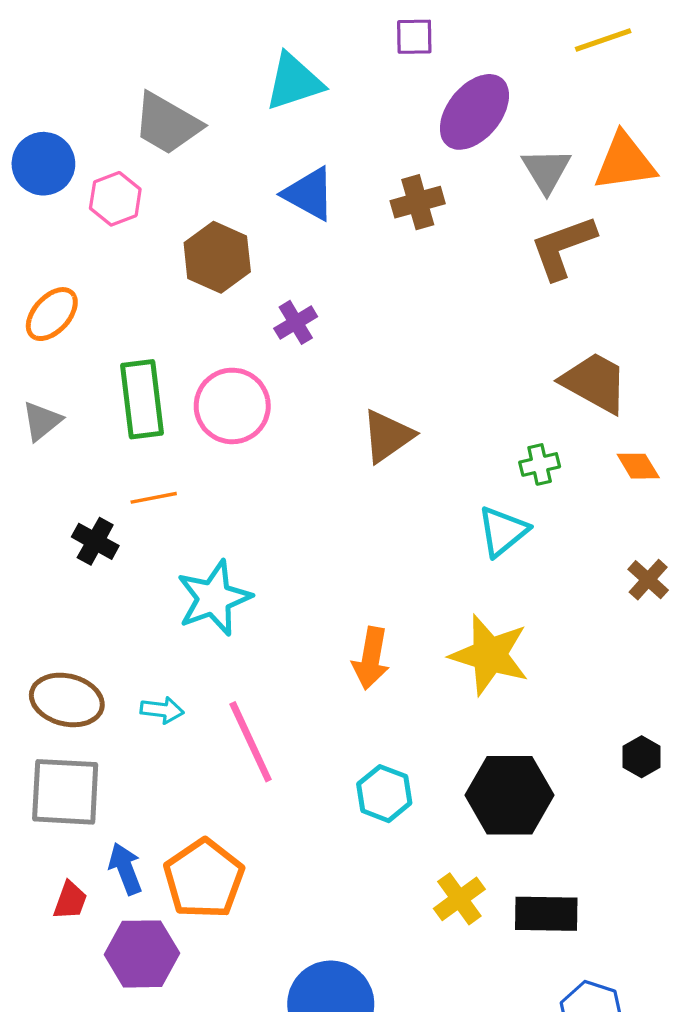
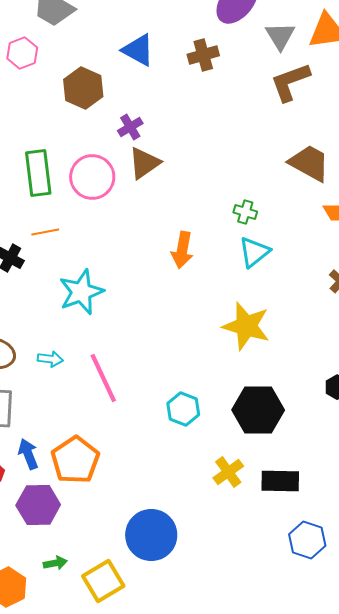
brown triangle: (388, 436) -> (144, 163), moved
green cross: (540, 464) -> (245, 212), moved, turned 30
orange arrow: (371, 658) -> (182, 250), moved

